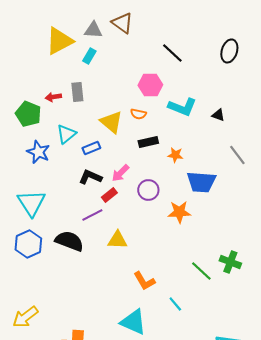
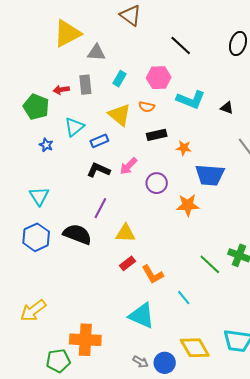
gray triangle: (93, 30) -> (96, 53), moved
cyan rectangle: (89, 56) -> (119, 79), moved
blue star: (38, 152) -> (46, 145), size x0.6
red rectangle: (109, 195) -> (128, 263), moved
cyan triangle: (31, 203) -> (39, 196), size x0.7
purple line: (92, 215) -> (100, 208), turned -35

